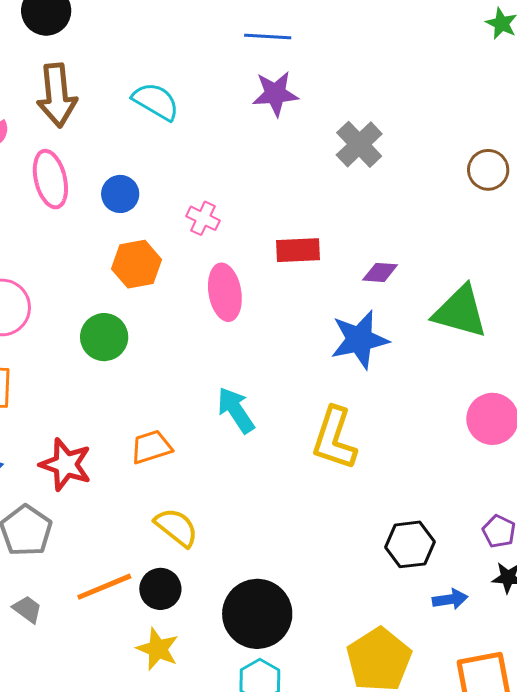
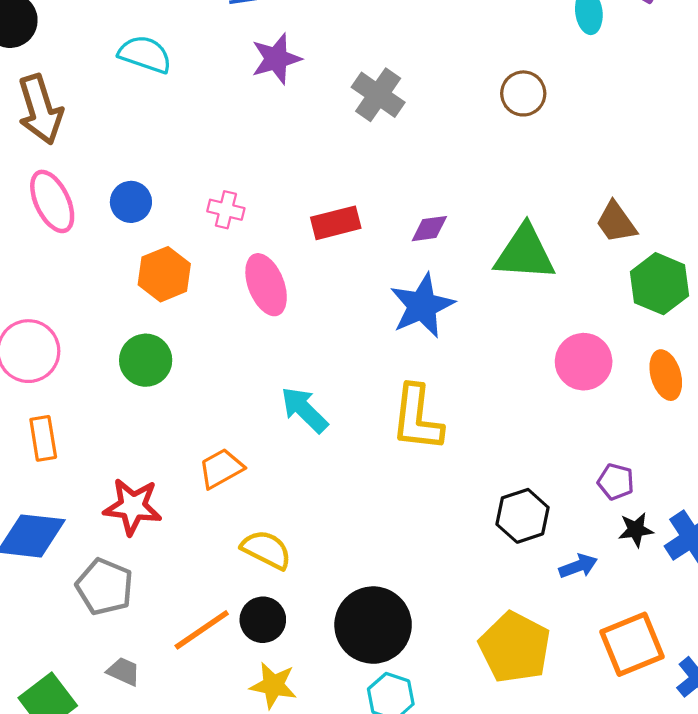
cyan semicircle: (156, 101) -> (145, 54), moved

